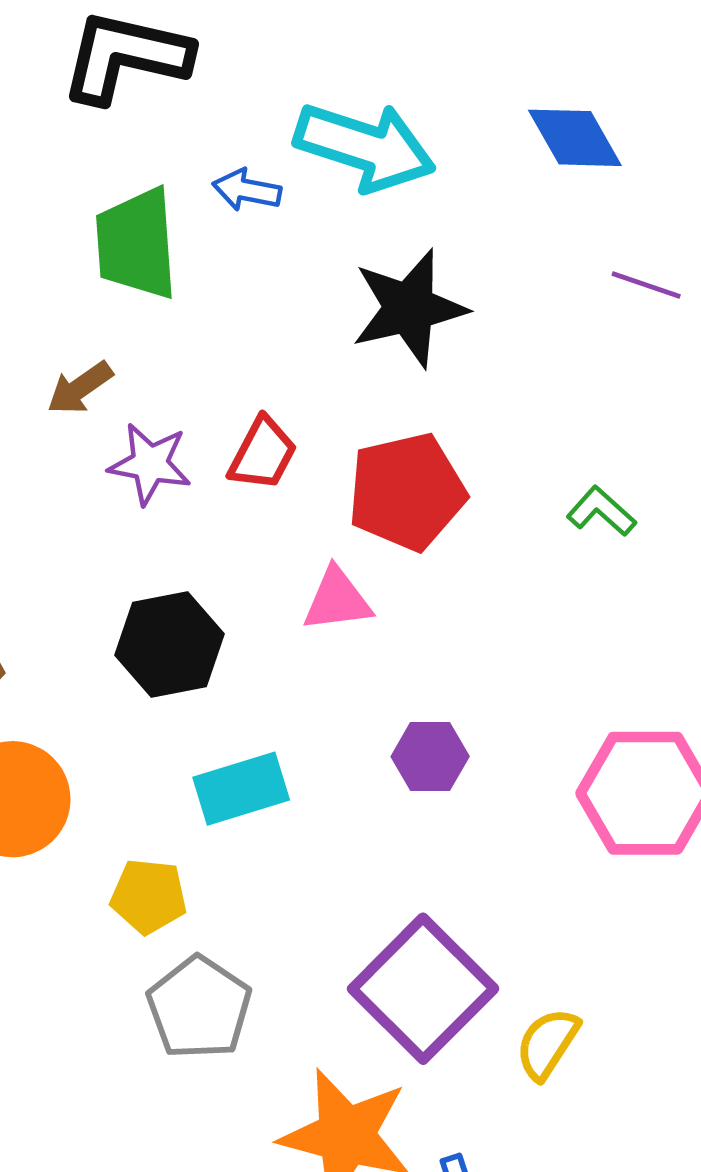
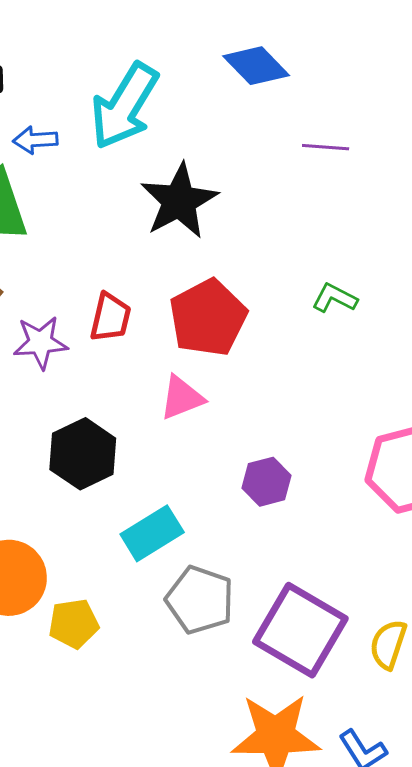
cyan arrow: (365, 147) -> (124, 106), turned 118
blue arrow: (247, 190) -> (35, 140), moved
yellow pentagon: (149, 896) -> (74, 624), moved
gray pentagon: (199, 1008) -> (200, 600), moved

